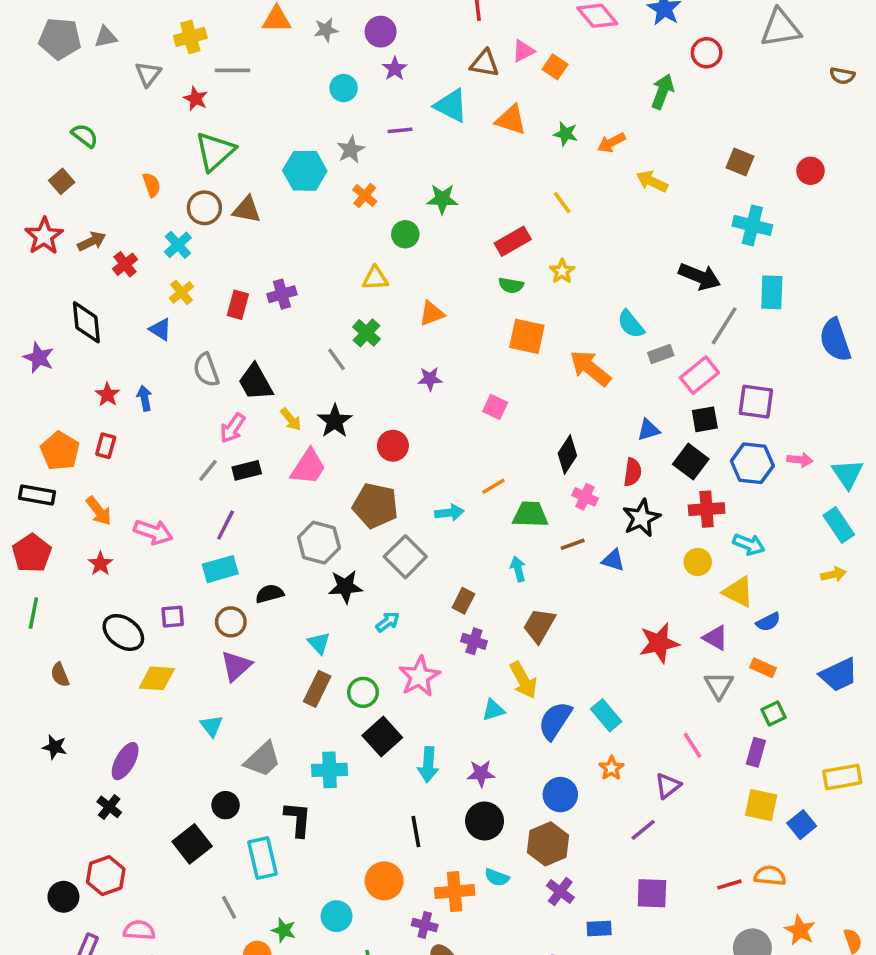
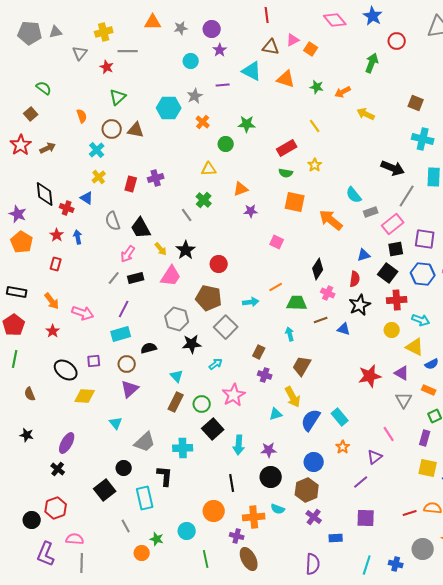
green triangle: (215, 151) -> (118, 97), size x0.7
red cross: (125, 264) -> (67, 208), moved, turned -32
purple star: (430, 379) -> (251, 211), moved
orange pentagon: (60, 451) -> (22, 242), moved

